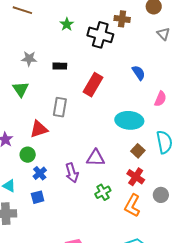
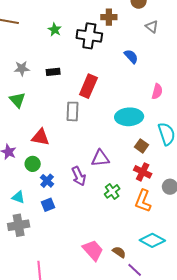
blue semicircle: (139, 73) -> (131, 56), moved
gray rectangle: (60, 107) -> (72, 111), moved
red triangle: (39, 129) -> (40, 137), turned 36

